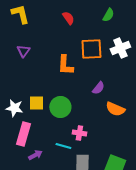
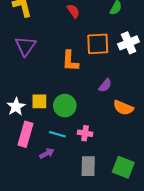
purple triangle: (23, 51) -> (26, 46), size x1.5
white star: (14, 108) -> (16, 107), turned 30
cyan line: (63, 146) -> (57, 134), moved
purple arrow: (35, 155) -> (47, 153), moved

